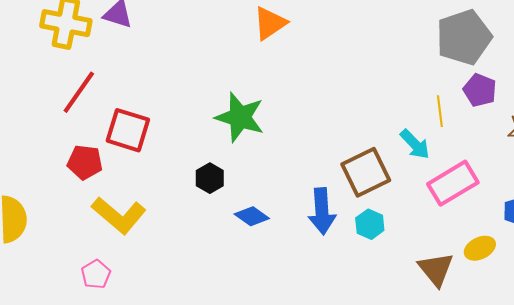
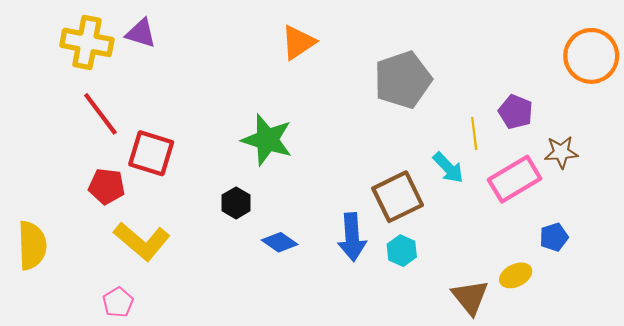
gray pentagon: (464, 37) -> (403, 80), moved
red line: (79, 92) -> (100, 114), turned -72
pink rectangle: (453, 183) -> (515, 179), moved

